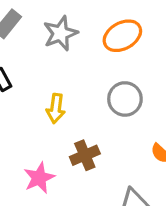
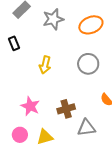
brown cross: (85, 155) -> (66, 109), moved
pink star: (39, 178) -> (30, 106), turned -30

